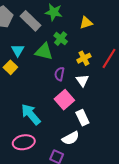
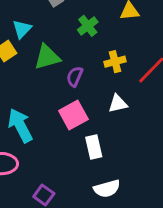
green triangle: (44, 51) -> (47, 57), moved, turned -42
white triangle: (82, 80) -> (118, 104), moved, turned 40
white semicircle: (71, 138) -> (107, 189), moved

